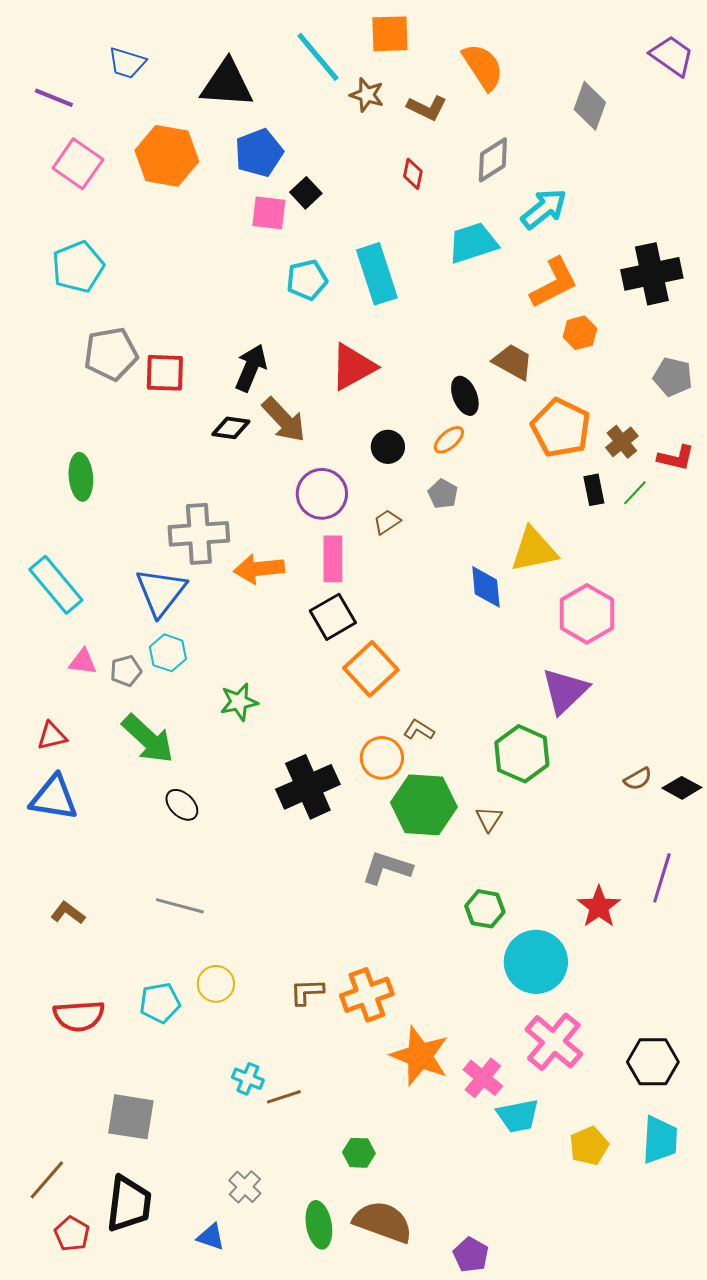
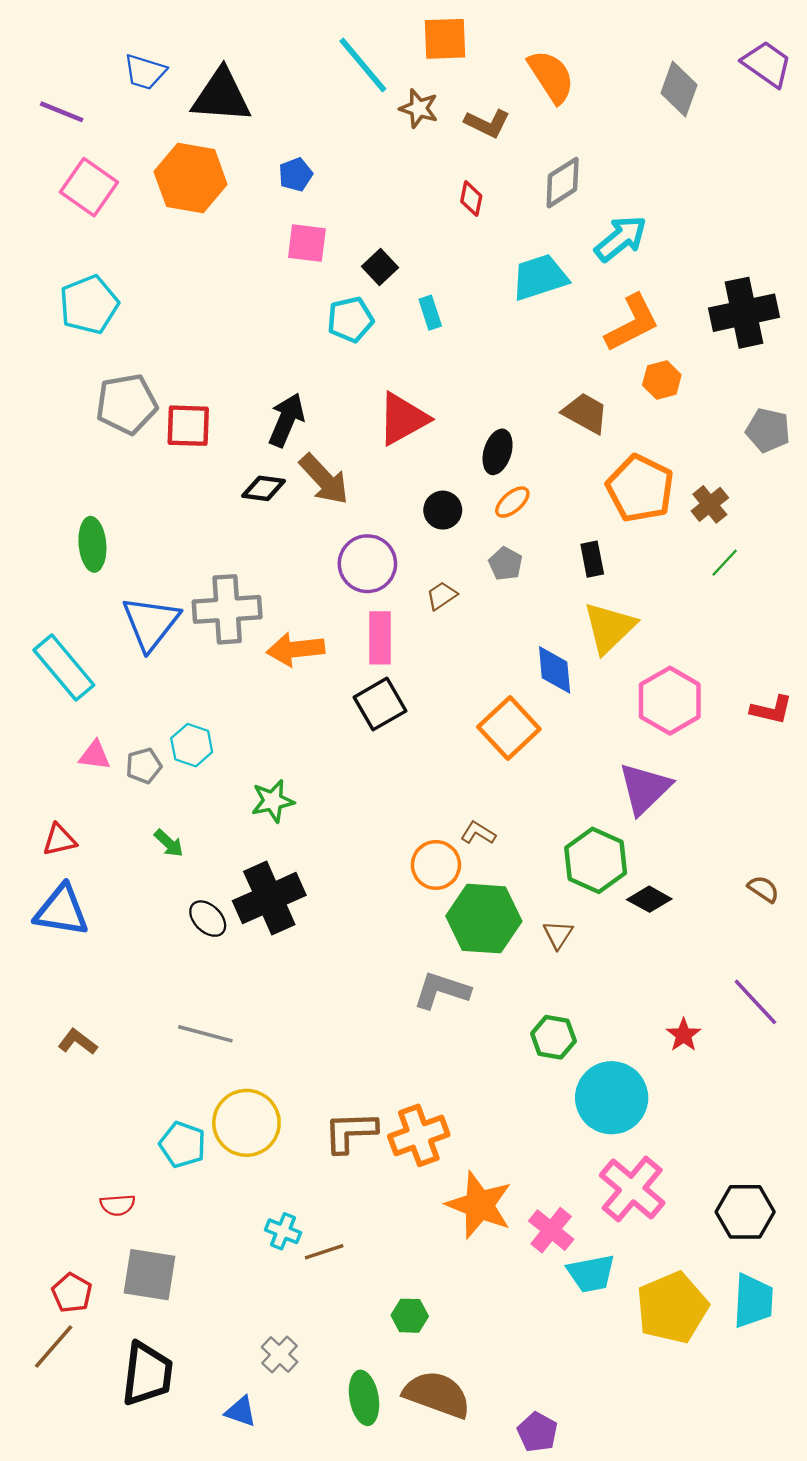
black triangle: (227, 84) -> (221, 96), moved
gray diamond: (590, 106) -> (679, 89), moved
blue pentagon: (259, 153) -> (296, 175), size x0.6
black square: (306, 193) -> (380, 267), moved
cyan rectangle: (377, 274) -> (430, 313), size x0.5
black ellipse: (465, 396) -> (498, 452), moved, turned 39
red L-shape: (676, 458) -> (771, 710), moved
black rectangle: (594, 490) -> (592, 559), moved
yellow triangle: (534, 550) -> (609, 628), turned -32
blue triangle: (161, 592) -> (151, 623), moved
orange square: (371, 669) -> (509, 728), moved
green arrow: (148, 739) -> (169, 843), size x0.5
brown semicircle: (638, 779) -> (763, 889), moved, turned -116
black cross: (308, 787) -> (269, 898), moved
black diamond: (682, 788) -> (649, 899), moved
purple line: (662, 878) -> (755, 1002), turned -60
red star: (599, 907) -> (684, 1035), size x0.7
yellow circle: (216, 984) -> (246, 1123), size x1.6
brown L-shape: (307, 992) -> (350, 1132), size x1.4
cyan pentagon: (160, 1003) -> (183, 1145), turned 30
red semicircle: (79, 1016) -> (118, 1205), moved, size x0.6
yellow pentagon: (589, 1146) -> (672, 1308), size x1.6
red pentagon: (72, 1234) -> (72, 1293), moved

